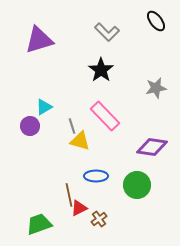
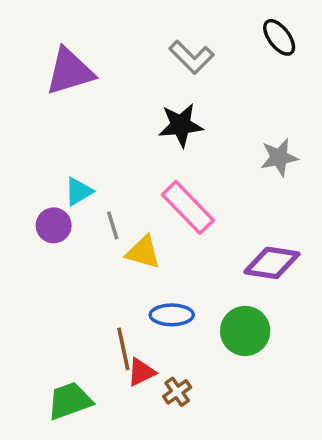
black star: (101, 70) -> (181, 125), turned 30
gray line: (72, 126) -> (113, 225), moved

